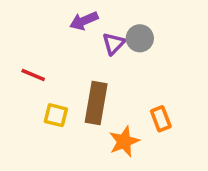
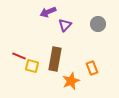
gray circle: (140, 38) -> (98, 24), moved
red line: (33, 75) -> (19, 56), moved

